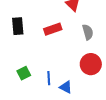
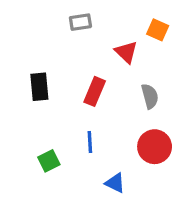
red rectangle: (53, 29) -> (95, 91), turned -48
blue line: (49, 78) -> (90, 142), moved

